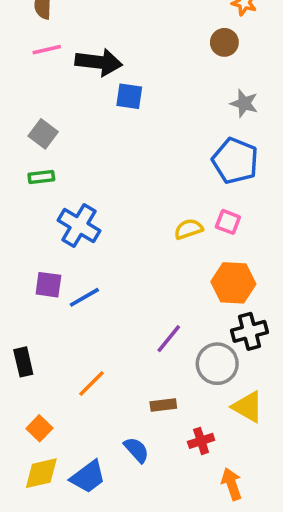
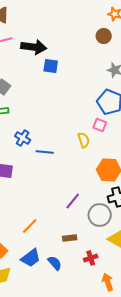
pink square: (228, 222) -> (100, 125), moved
blue cross: (79, 225) -> (23, 138), size x0.7
yellow semicircle: (188, 229) -> (84, 140), turned 91
blue line: (84, 297) -> (45, 152), moved, turned 36
blue trapezoid: (88, 477) -> (31, 258), moved

